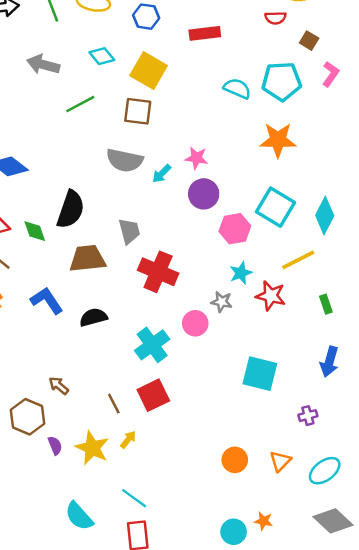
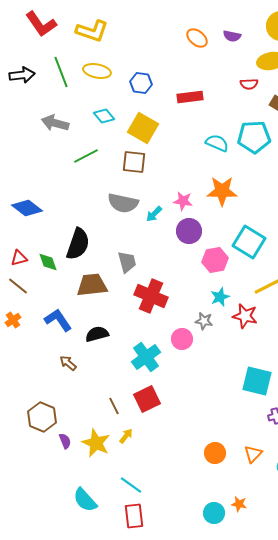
orange star: (278, 140) -> (222, 191), moved
cyan square: (260, 374) -> (257, 381), moved
brown arrow: (59, 386) -> (68, 363), moved

